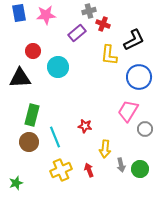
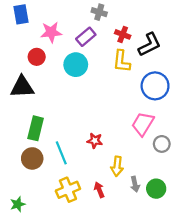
gray cross: (89, 11) -> (99, 12), turned 32
pink star: (46, 15) -> (51, 32), moved
red cross: (103, 24) -> (123, 34), moved
cyan circle: (58, 67) -> (76, 65), moved

